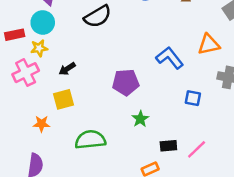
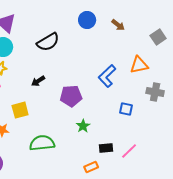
blue L-shape: (170, 58) -> (107, 76), turned -95
black arrow: (67, 69) -> (38, 81), moved

